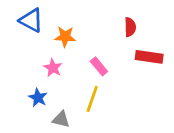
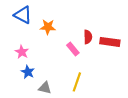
red semicircle: (130, 27) -> (88, 37), moved
pink star: (53, 68) -> (22, 52), moved
yellow line: (92, 99) -> (77, 82), moved

